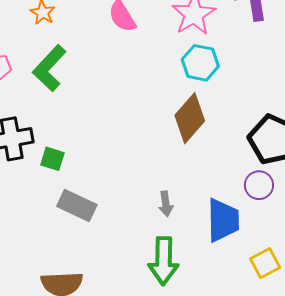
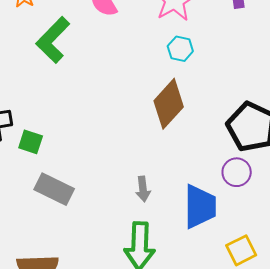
cyan hexagon: (200, 63) -> (180, 49), size x0.7
green L-shape: (49, 68) -> (53, 40), moved

